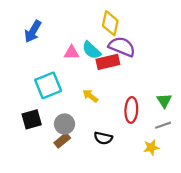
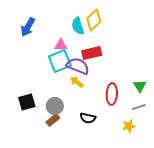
yellow diamond: (110, 23) -> (94, 20), turned 35
purple semicircle: (122, 47) -> (78, 66), moved
cyan semicircle: (91, 50) -> (78, 26), moved, turned 30
cyan square: (48, 85) -> (60, 61), moved

